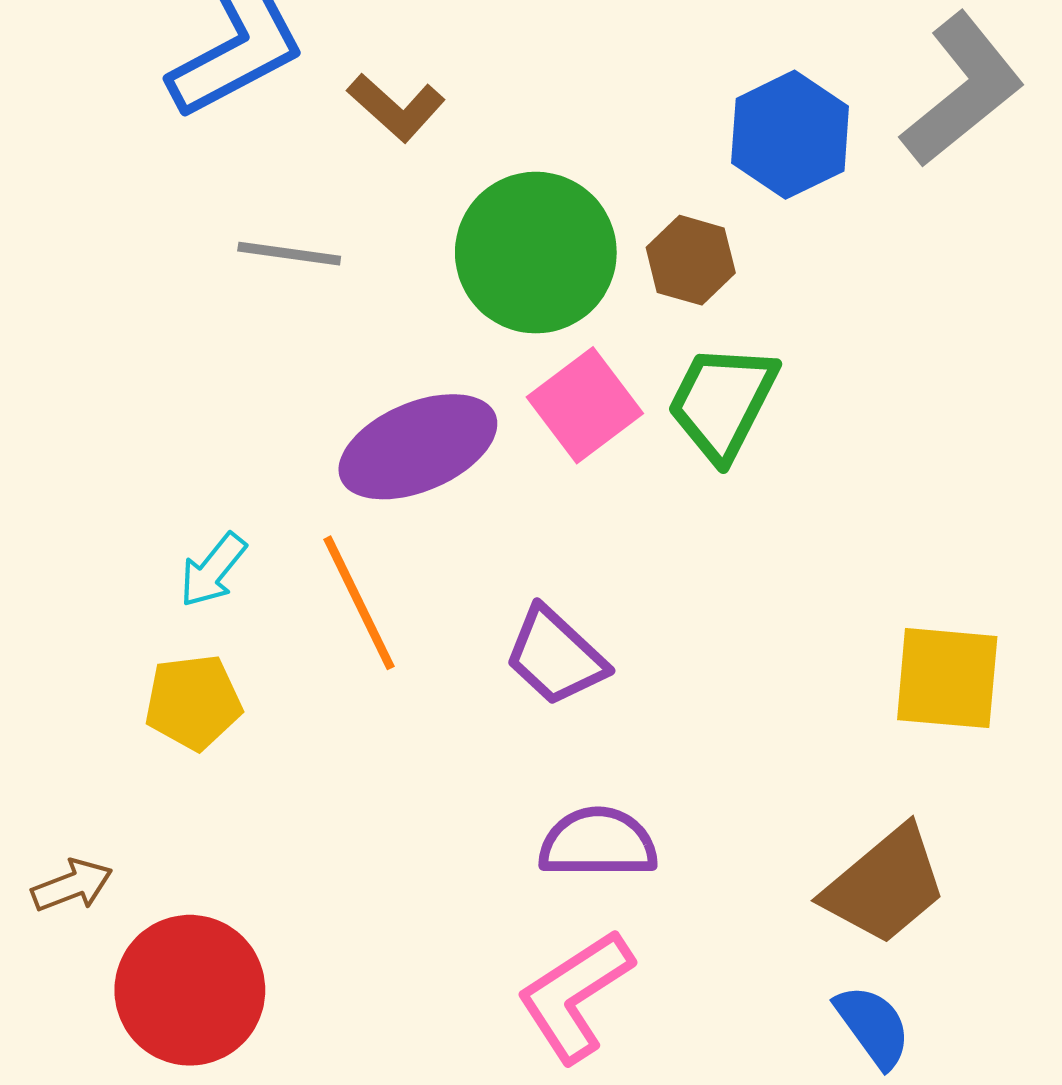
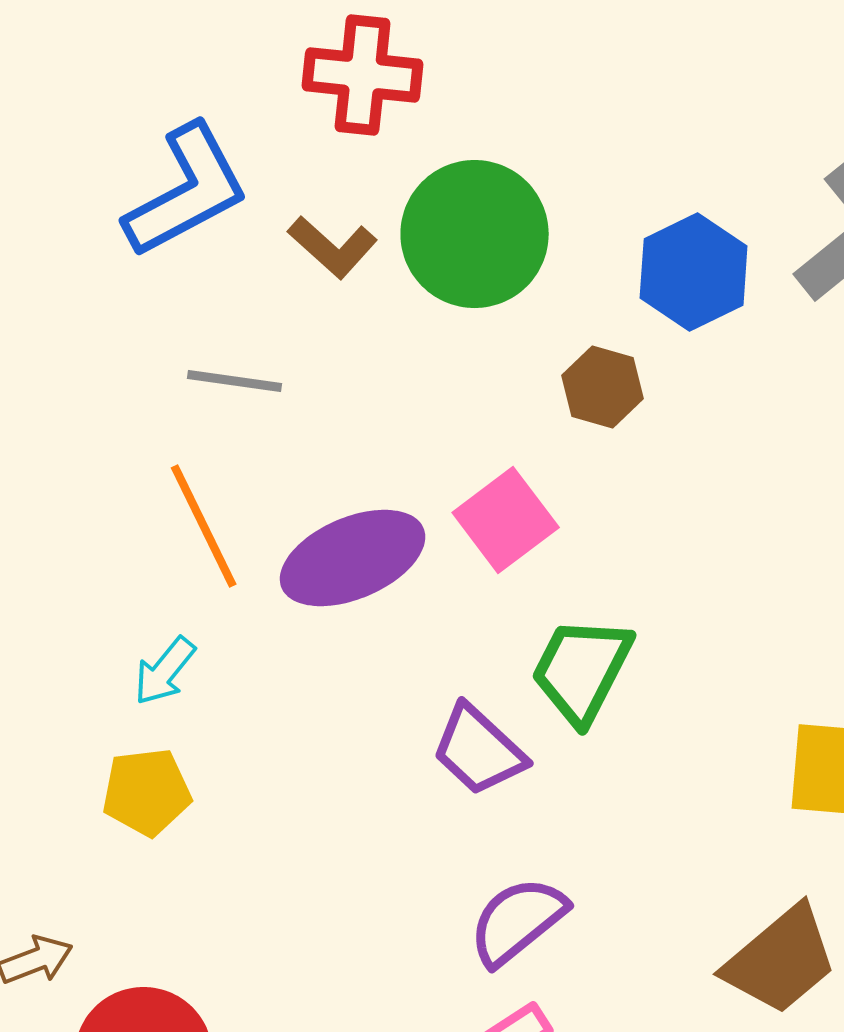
green circle: (536, 253) -> (475, 234), moved
green trapezoid: (722, 402) -> (582, 670), moved
orange line: (359, 603) -> (204, 526), moved
purple semicircle: (598, 843) -> (518, 921), turned -39

